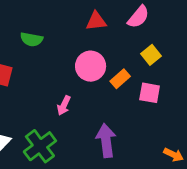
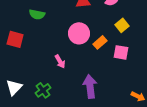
pink arrow: (64, 105) -> (60, 61), turned -56
green cross: (40, 146) -> (43, 90), size x0.7

